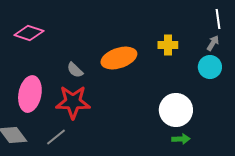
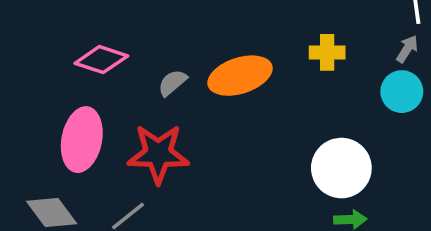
pink diamond: (29, 33) -> (101, 60), moved
gray semicircle: (75, 70) -> (172, 83), moved, turned 96

